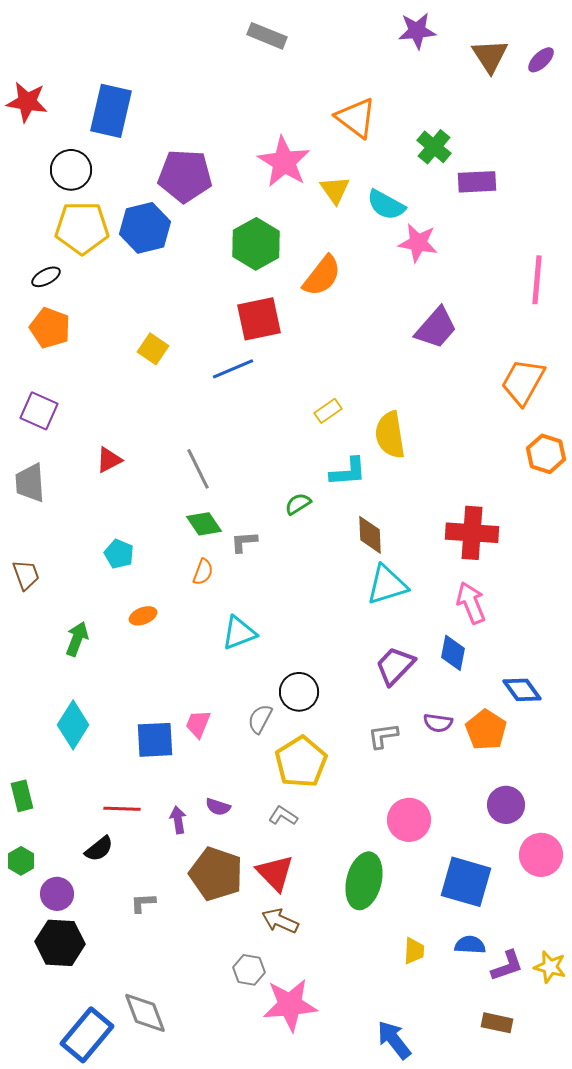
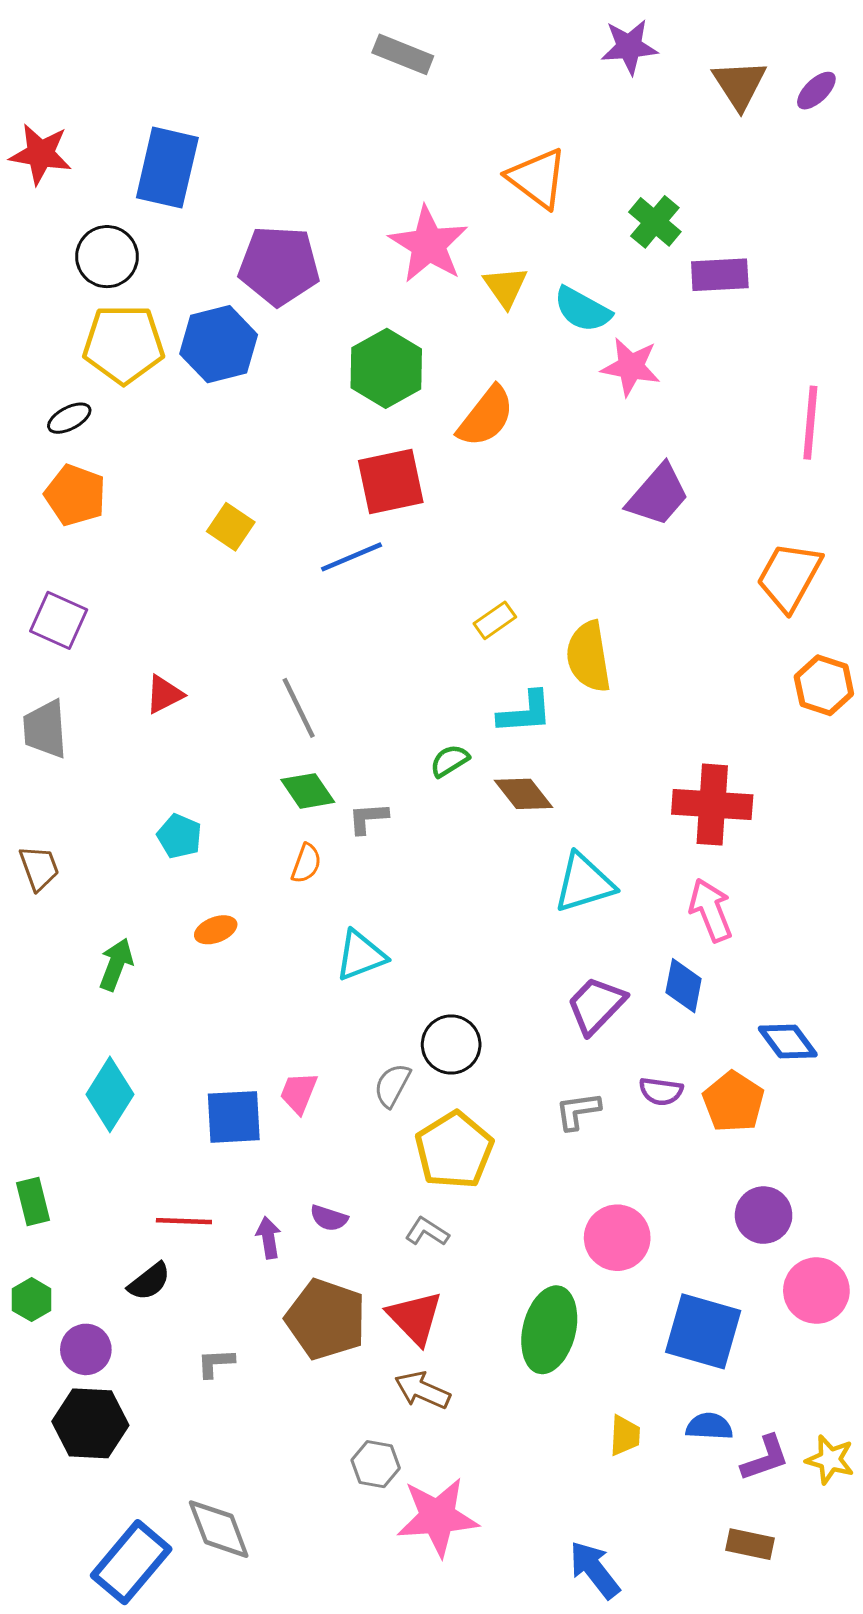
brown diamond: (370, 535) -> (524, 794), moved, turned -36

